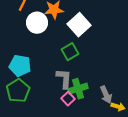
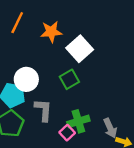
white circle: (37, 23) -> (26, 79), moved
gray L-shape: (64, 79) -> (43, 110), moved

